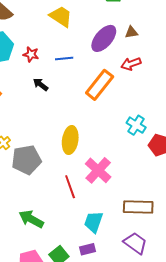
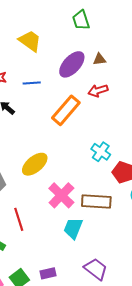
yellow ellipse: (70, 140) -> (35, 164), turned 40
red line: (70, 187) -> (19, 219), moved
brown rectangle: (138, 207) -> (96, 202), moved
cyan trapezoid: (94, 222) -> (73, 228), moved

